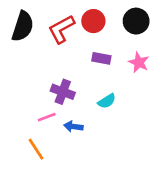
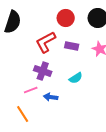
red L-shape: (61, 29) -> (46, 42), moved

